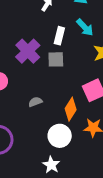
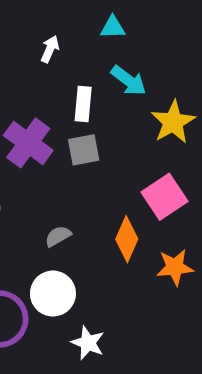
white circle: (60, 136) -> (53, 294), moved
white star: (51, 165) -> (88, 343), moved

